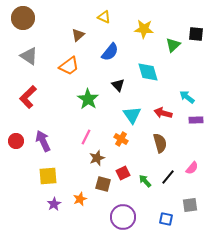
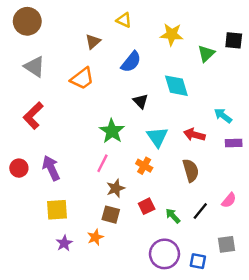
green star: (88, 99) -> (112, 131), moved
brown square: (103, 184) -> (111, 215), moved
purple circle: (123, 217) -> (164, 254), moved

